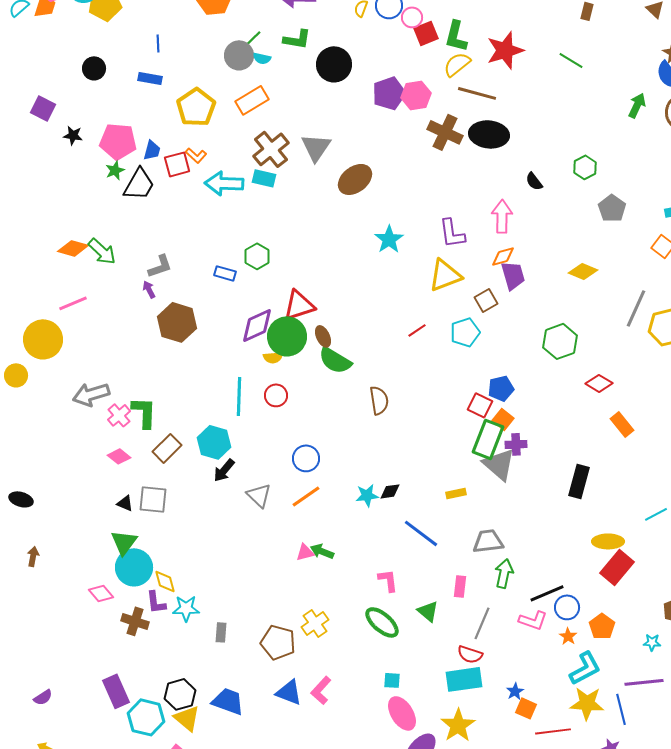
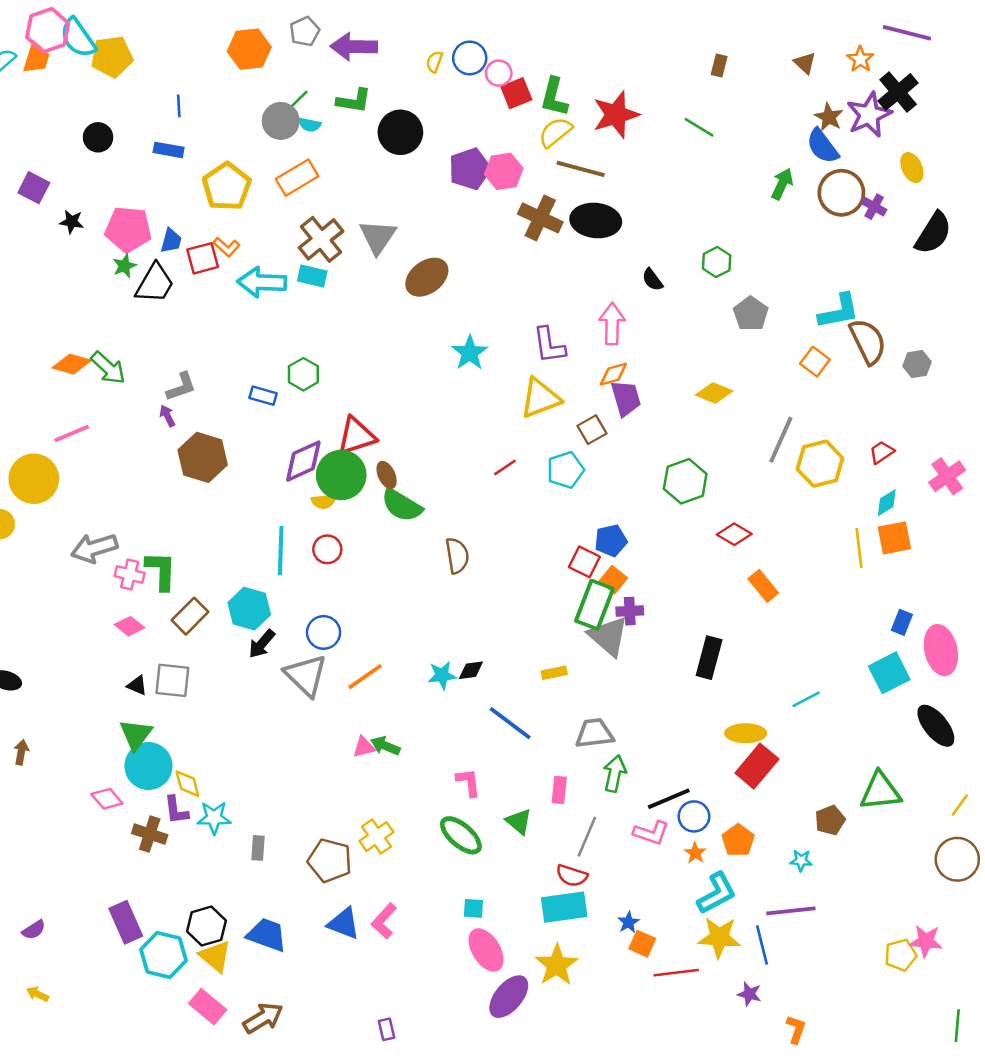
pink cross: (119, 415) -> (130, 575), turned -35
blue circle: (306, 458) -> (324, 632), moved
gray triangle: (259, 495) -> (306, 675), size x1.4

